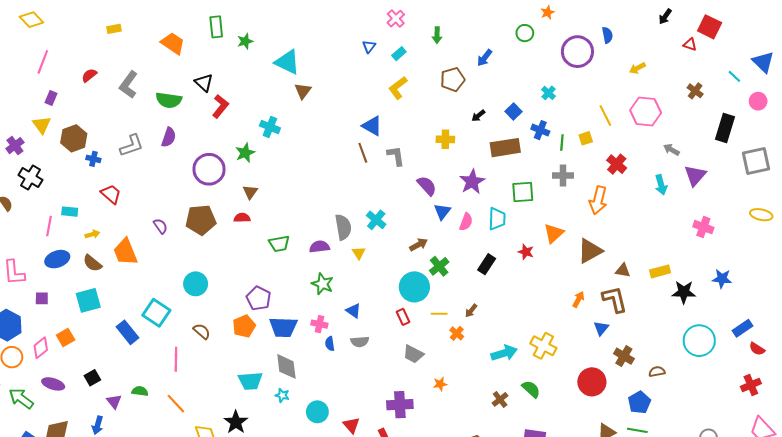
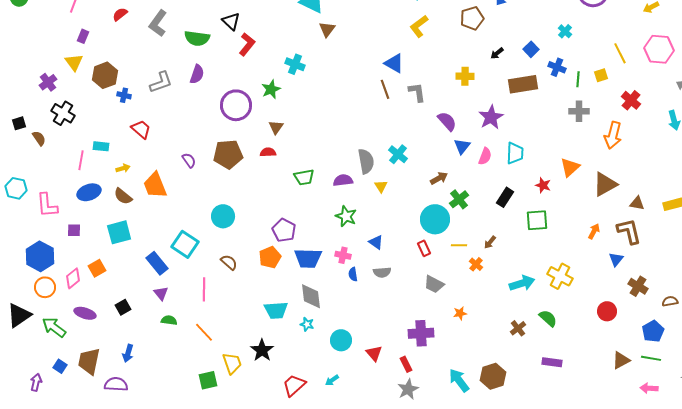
green square: (523, 192) -> (537, 220), moved
red circle: (592, 382) -> (607, 311), size x0.7
purple triangle: (114, 401) -> (161, 293), moved

